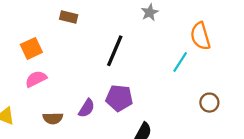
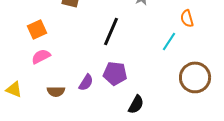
orange semicircle: (200, 36) -> (187, 18), size x0.7
brown circle: (209, 103) -> (195, 77), size x1.8

